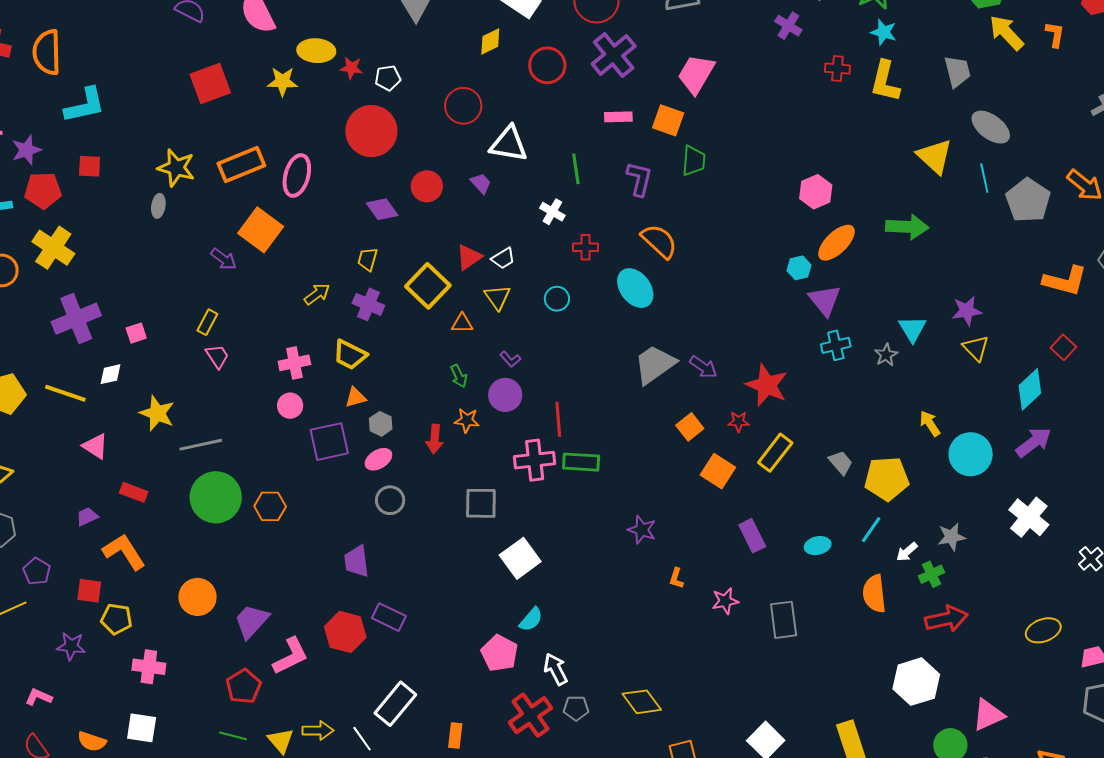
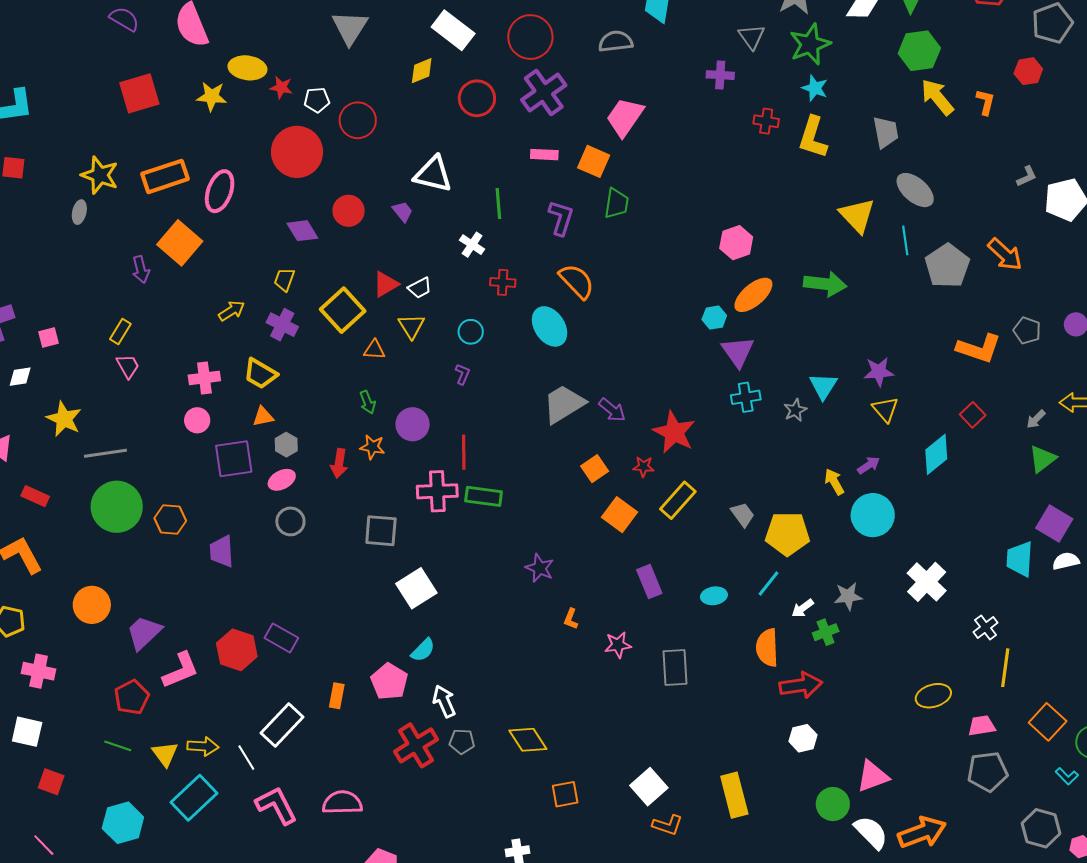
purple cross: (788, 26) -> (720, 75), turned -32
red circle: (463, 106) -> (358, 120), moved
purple arrow: (224, 259) -> (141, 270), turned 36
purple L-shape: (510, 359) -> (462, 374), moved, turned -120
purple arrow: (1034, 442) -> (869, 465), moved, size x0.6
purple trapezoid: (357, 561) -> (222, 551), moved
red arrow: (946, 619) -> (801, 685), moved
white hexagon: (916, 682) -> (803, 738), size x0.6
orange rectangle: (455, 735) -> (337, 696), moved

